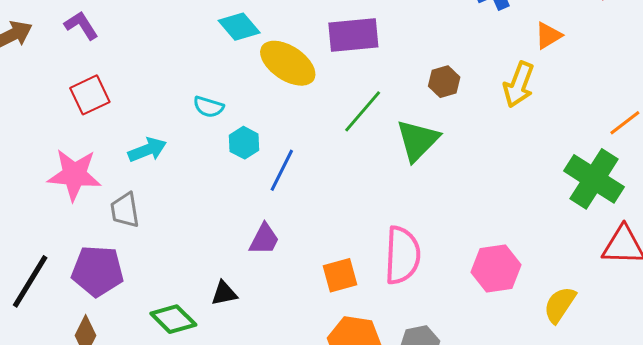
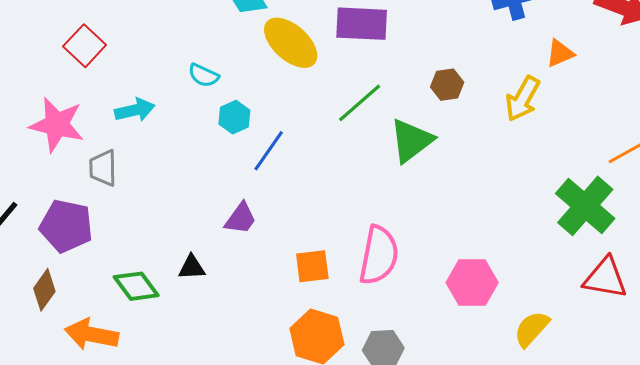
red square: (90, 95) -> (85, 46), turned -30

